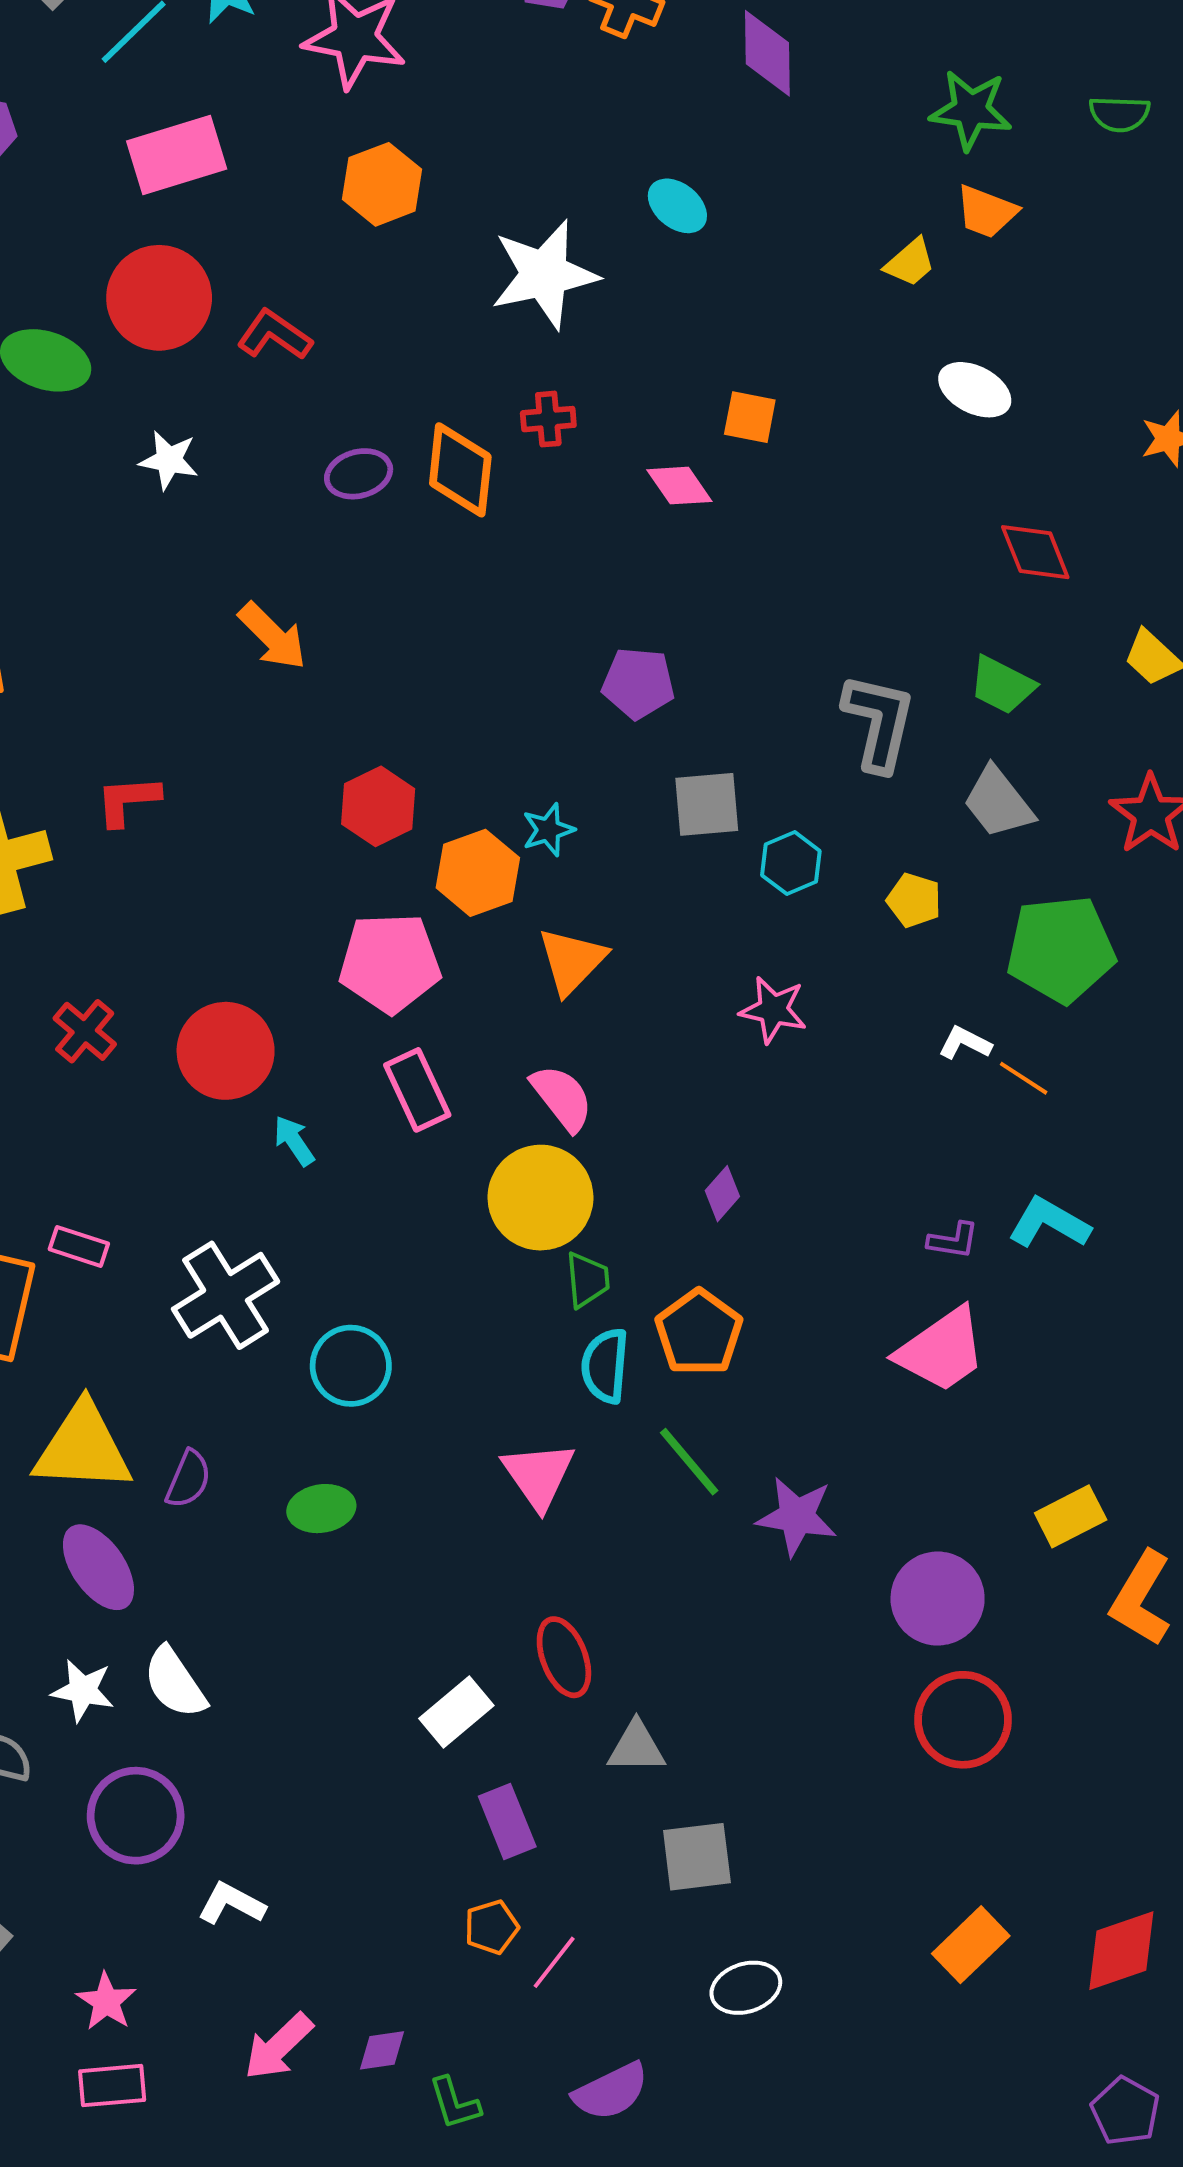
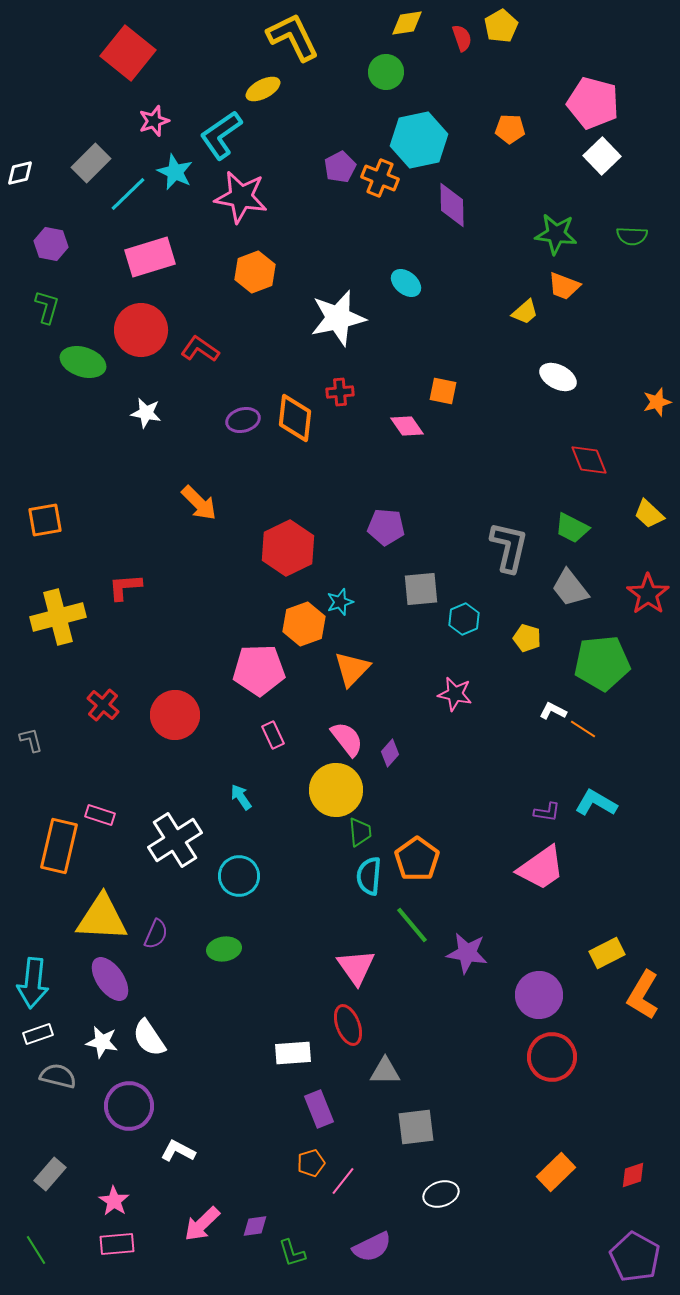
red hexagon: (378, 806) -> (288, 548), moved, size x1.4
pink rectangle: (417, 1090) -> (273, 735), size x0.7
cyan arrow: (294, 1141) -> (241, 797), moved
purple diamond: (722, 1194) -> (390, 753), moved
pink triangle: (539, 1475) -> (356, 967), moved
white rectangle: (456, 1712) -> (293, 1053), turned 36
red diamond: (1121, 1951) -> (633, 1175), size x0.6
purple pentagon: (1125, 2111) -> (635, 1257), size x1.4

